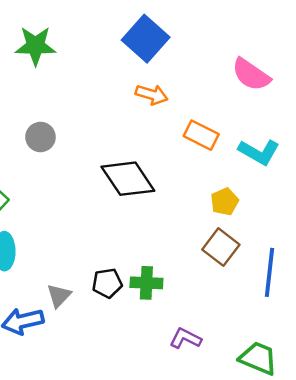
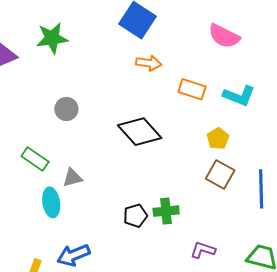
gray triangle: (59, 296) -> (73, 178), moved, turned 40

